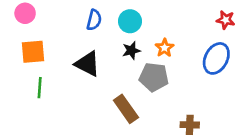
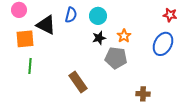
black triangle: (87, 64) -> (46, 25), moved
brown rectangle: (126, 109) -> (78, 82), moved

